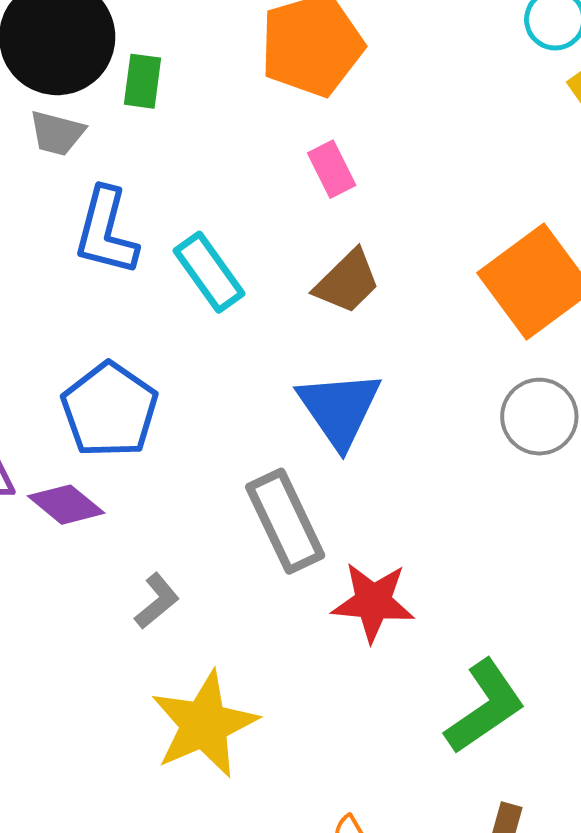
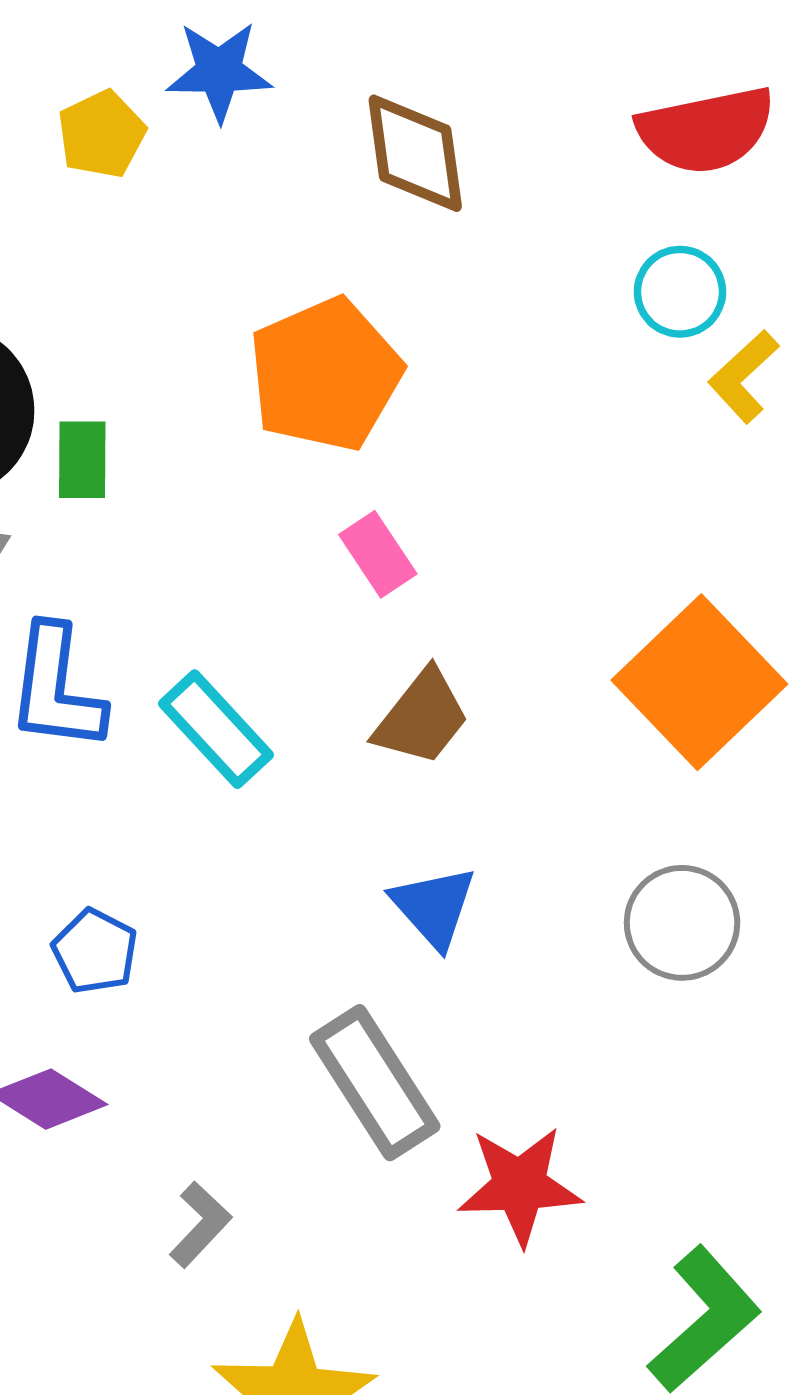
blue triangle: (339, 409) -> (434, 907), size x0.7
blue pentagon: (110, 410) -> (95, 951), size x0.6
gray circle: (539, 417) -> (682, 923), moved

